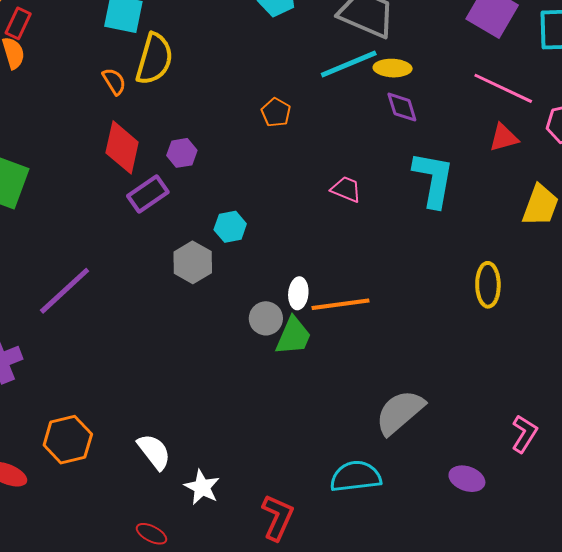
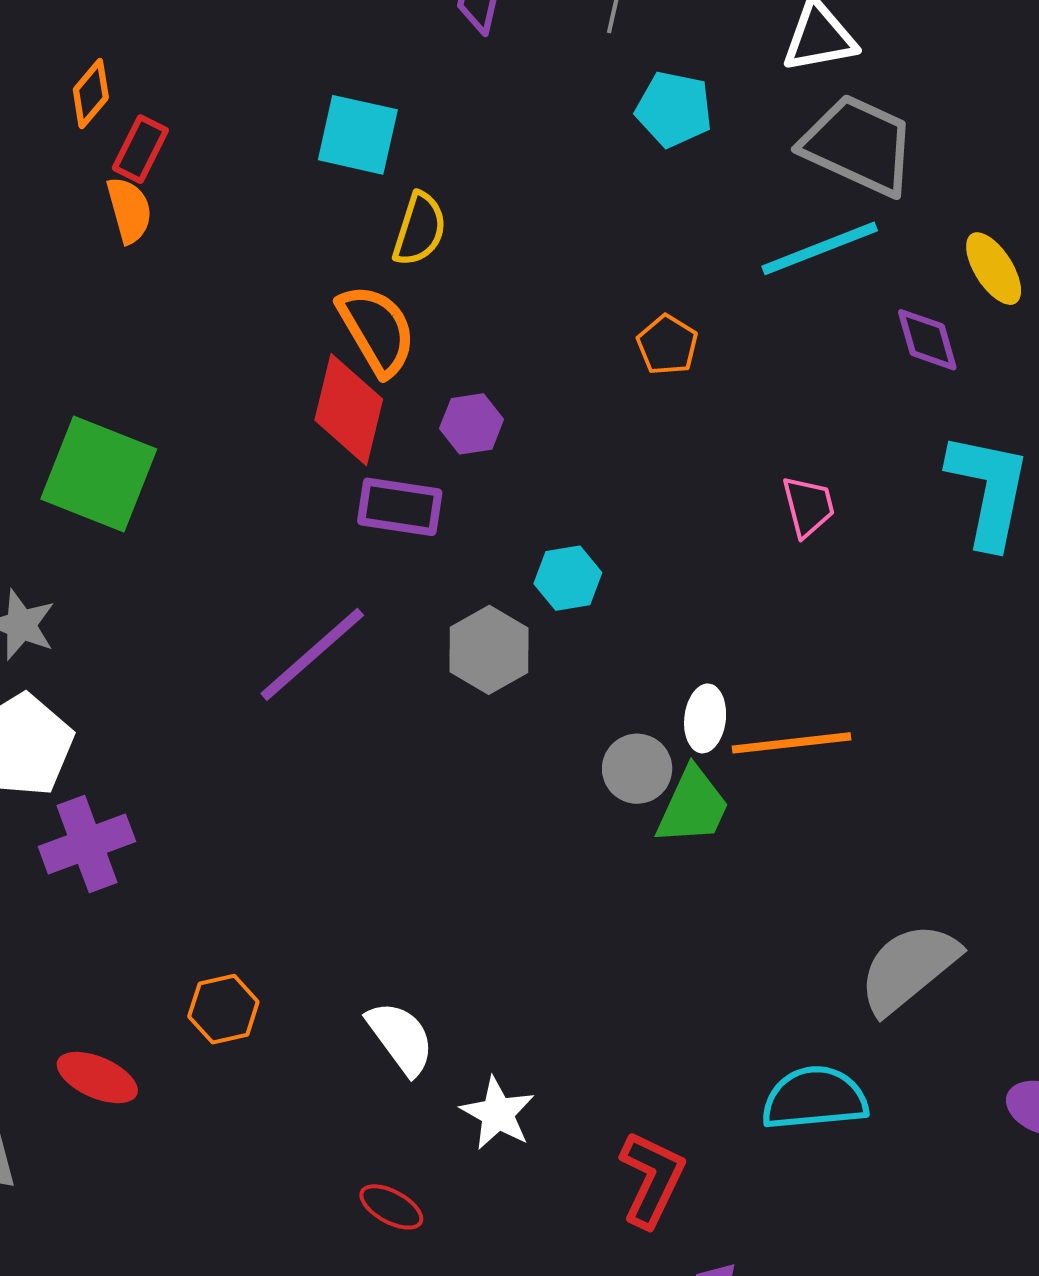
yellow semicircle: (154, 59) -> (419, 229), size x0.7
yellow ellipse: (393, 68) -> (994, 269), moved, turned 54
orange semicircle: (114, 81) -> (377, 330), moved, size x1.6
pink trapezoid: (346, 189) -> (808, 506), turned 52
purple rectangle: (148, 194) -> (400, 507), turned 42
purple line: (65, 291) -> (312, 654), moved
orange hexagon: (68, 440) -> (223, 1009), size x0.7

